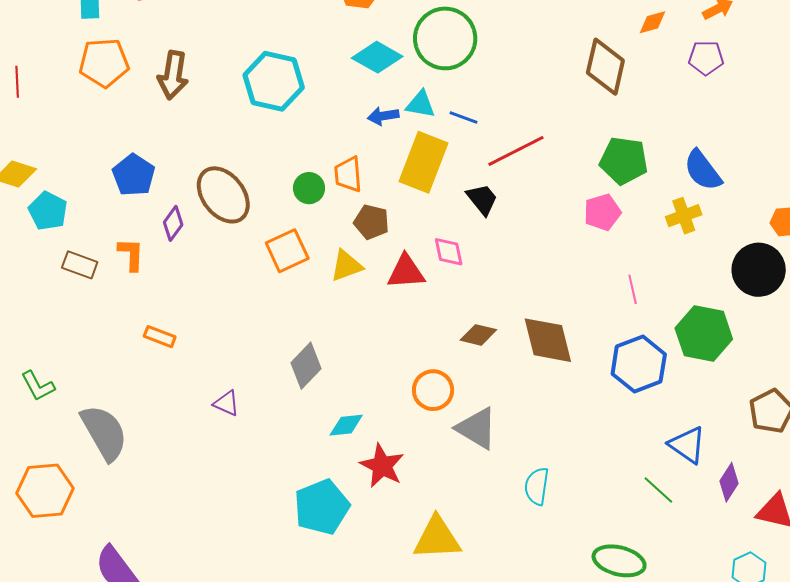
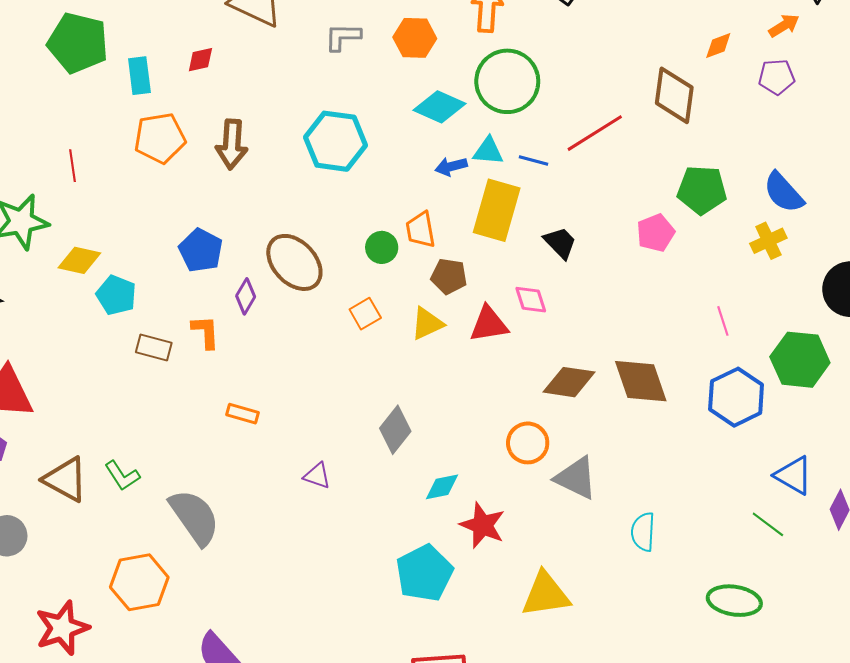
red line: (516, 151) -> (595, 133), moved
pink pentagon: (602, 212) -> (656, 233), moved
orange square: (287, 251) -> (365, 314), size x0.7
brown diamond: (478, 335) -> (569, 382), size x1.4

